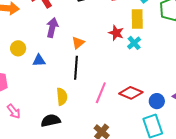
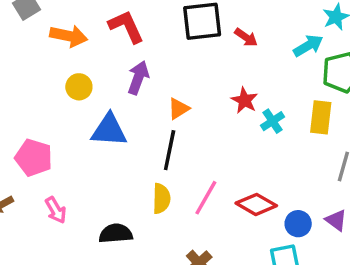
yellow rectangle: (137, 19) -> (321, 117), moved
yellow circle: (18, 48) -> (79, 87), moved
blue triangle: (39, 60) -> (109, 130), size x1.6
yellow semicircle: (62, 97) -> (161, 199), moved

